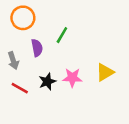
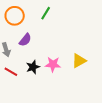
green line: (62, 35) -> (46, 13), moved
purple semicircle: (37, 48) -> (25, 40), turned 48

